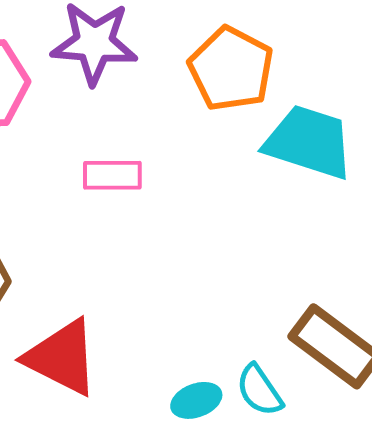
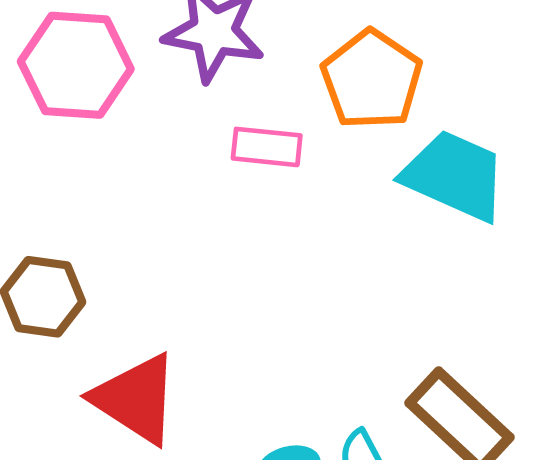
pink rectangle: (112, 175) -> (267, 147), moved

